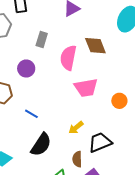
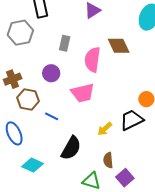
pink trapezoid: (86, 88) -> (83, 93), moved
blue line: (31, 114) -> (52, 116), moved
black trapezoid: (100, 142) -> (132, 120), moved

